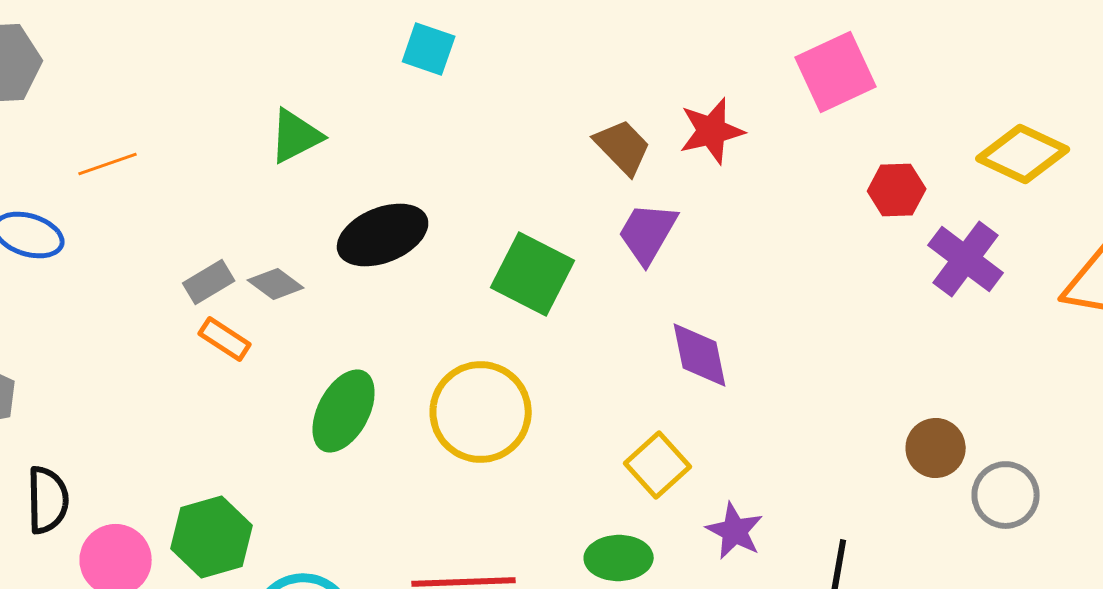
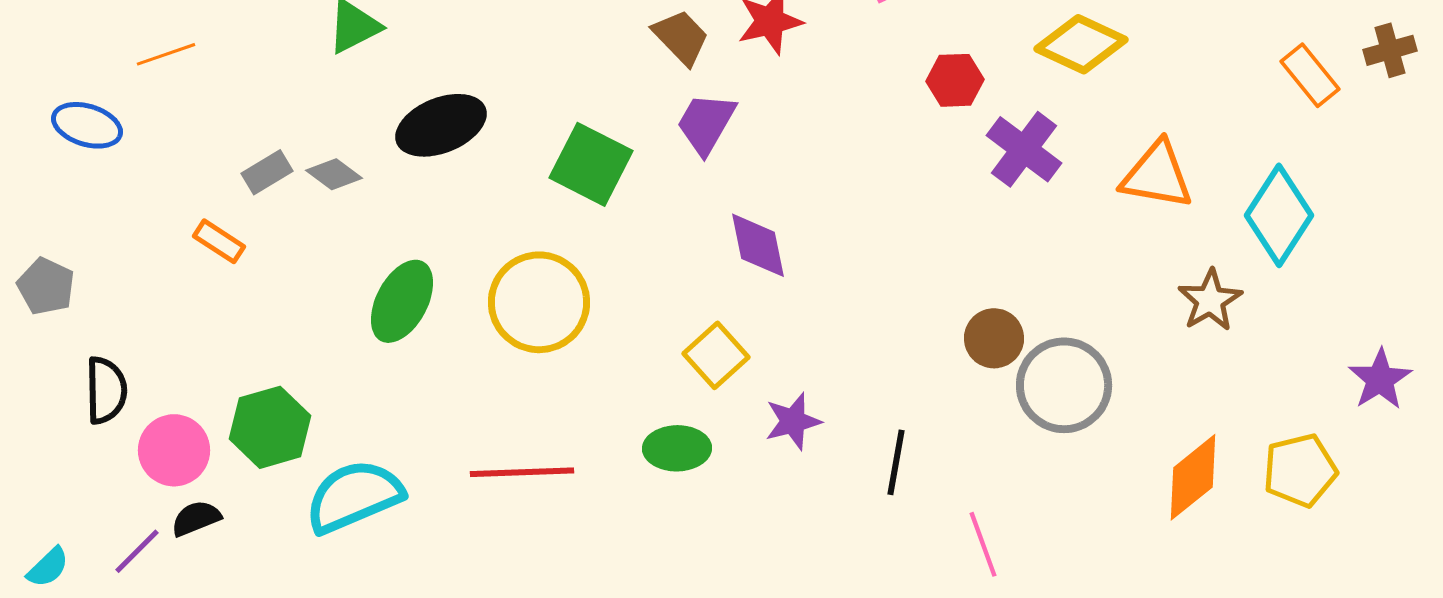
orange rectangle: (225, 339) -> (219, 241), moved
gray circle: (1006, 495) -> (1064, 385), size x1.4
purple star: (735, 531) -> (793, 421), turned 30

